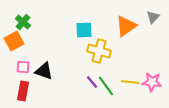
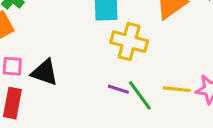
purple line: (92, 82) -> (118, 89), turned -32

